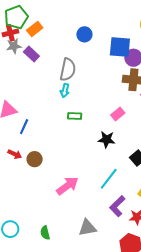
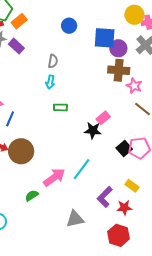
gray semicircle: (68, 70) -> (53, 61), size x0.6
pink rectangle: (118, 114) -> (103, 118), moved
brown circle: (35, 159) -> (21, 151), size x1.6
cyan line: (109, 179) -> (82, 169), moved
green semicircle: (45, 233) -> (32, 196), moved, turned 72

